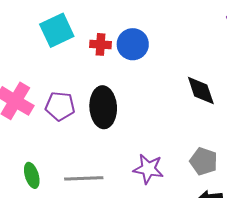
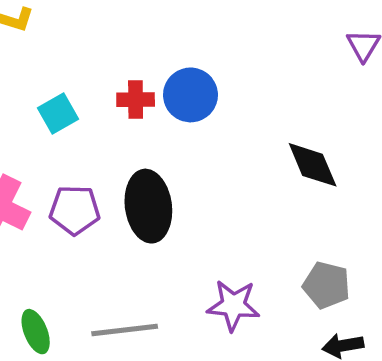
cyan square: (57, 30) -> (58, 114), moved, size x0.7

